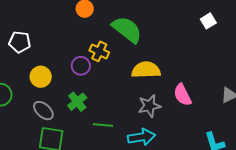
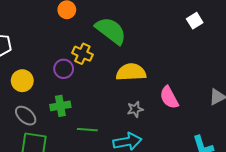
green cross: (77, 102) -> (60, 106), turned 30
gray star: (149, 106) -> (135, 109), size x0.7

